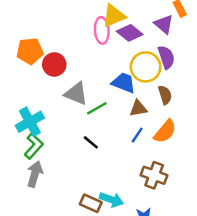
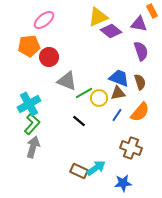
purple triangle: (164, 24) -> (139, 24), turned -30
pink ellipse: (102, 30) -> (44, 20), moved, turned 55
yellow circle: (146, 67) -> (99, 98), moved, size x0.7
blue trapezoid: (124, 83) -> (119, 78), moved
cyan arrow: (111, 200) -> (96, 168), turned -54

